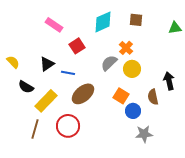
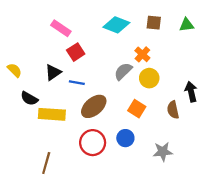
cyan diamond: (103, 22) -> (116, 25), turned 45
green triangle: (175, 28) -> (187, 25), moved
red square: (77, 46) -> (76, 52), moved
yellow rectangle: (46, 101) -> (52, 114), turned 50
blue circle: (133, 111) -> (125, 138), moved
red circle: (68, 126) -> (93, 143), moved
brown line: (35, 129) -> (46, 163), moved

